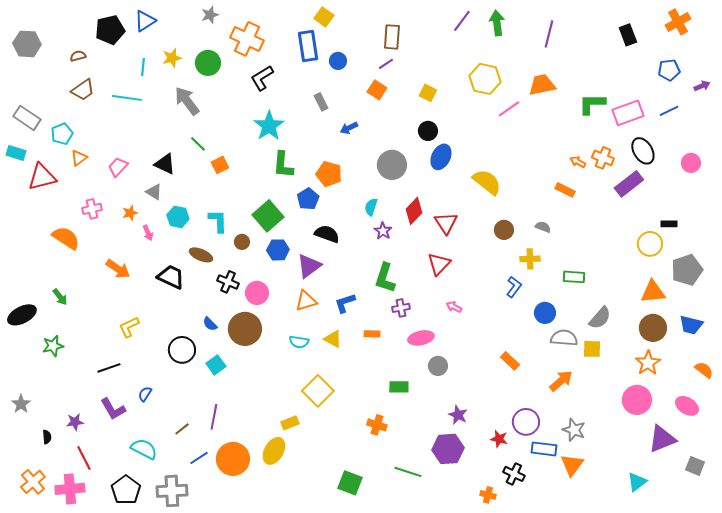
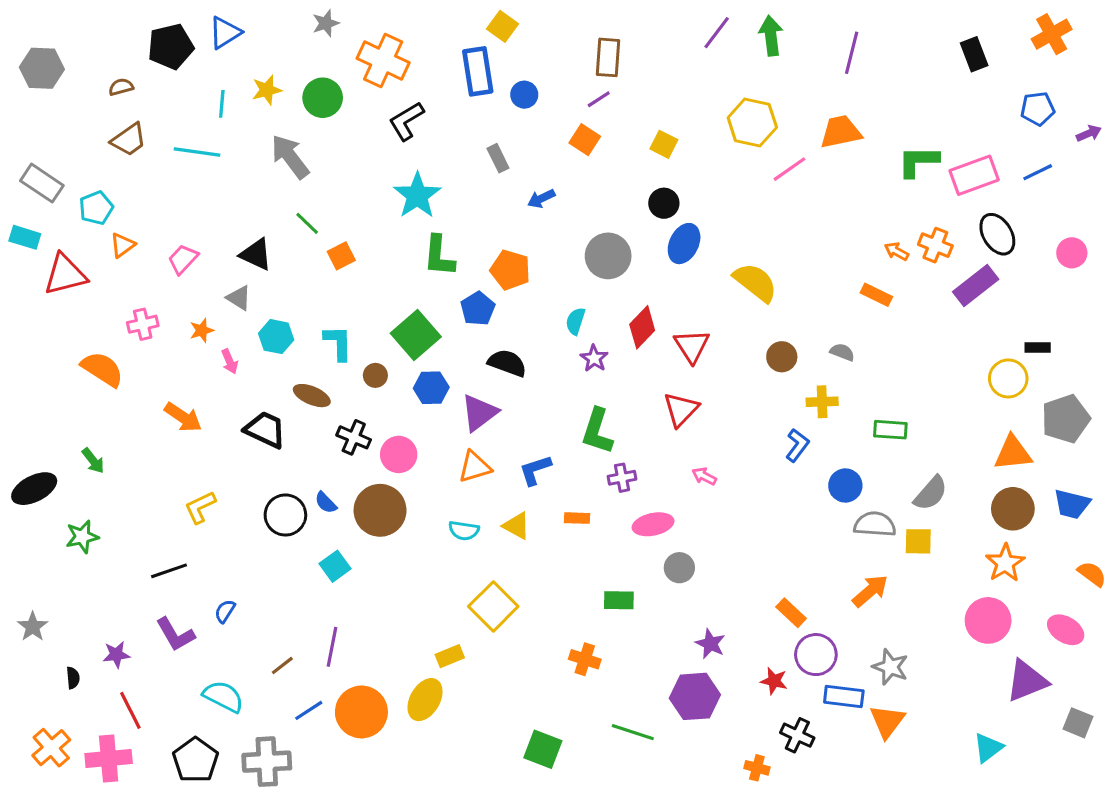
black circle: (182, 350) -> (285, 515), moved
orange rectangle: (510, 361) -> (791, 613), moved

